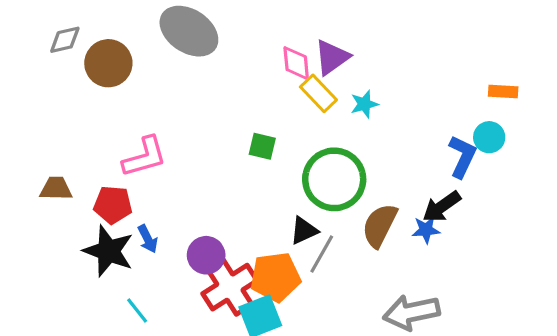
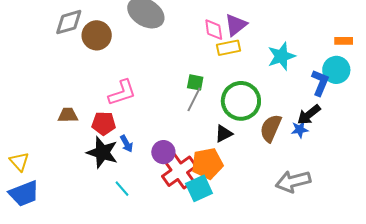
gray diamond: (65, 40) -> (69, 22), size x1.4
yellow rectangle: (318, 93) -> (229, 48), turned -55
cyan star: (364, 104) -> (281, 56), moved, size x1.6
cyan circle: (489, 137) -> (336, 70), size x1.4
gray line: (322, 254) -> (194, 99), moved

